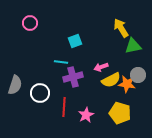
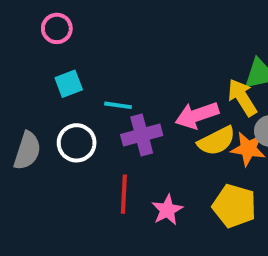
yellow arrow: (121, 28) -> (242, 97), moved
cyan square: (75, 41) -> (69, 84), moved
pink arrow: (101, 67) -> (197, 115), size x1.5
white circle: (40, 93) -> (77, 143), moved

